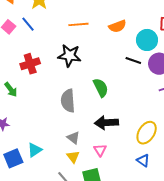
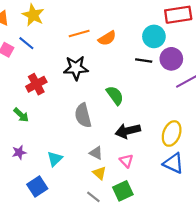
orange semicircle: (117, 26) -> (107, 38), moved
cyan triangle: (35, 150) -> (55, 159), moved
blue triangle: (143, 160) -> (173, 163), size x1.5

